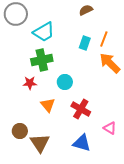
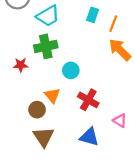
cyan rectangle: (85, 43) -> (93, 15), moved
red star: (30, 83) -> (21, 65), moved
brown circle: (20, 131) -> (37, 110), moved

